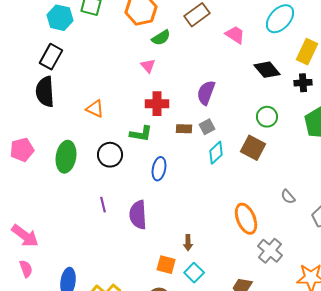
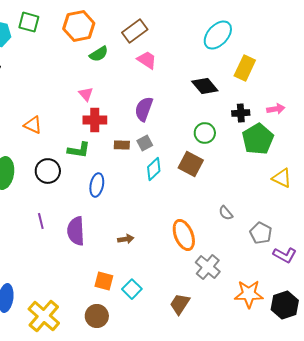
pink trapezoid: (235, 35) -> (147, 60), moved
pink triangle: (148, 66) -> (86, 94), moved
black cross: (303, 83) -> (241, 113), moved
brown arrow: (188, 243) -> (126, 239), moved, turned -98

